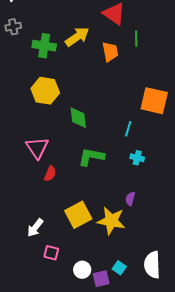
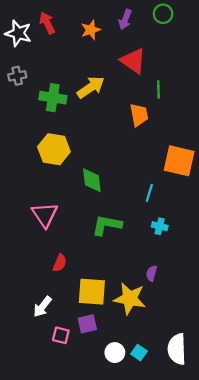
orange trapezoid: (110, 52) -> (139, 115), moved
red semicircle: (50, 174) -> (60, 263), moved
yellow square: (78, 215) -> (92, 292), turned 32
white circle: (82, 270) -> (115, 353), moved
purple square: (101, 279) -> (87, 324), moved

